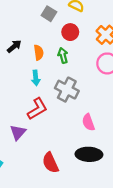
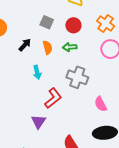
gray square: (49, 14) -> (47, 22), moved
green arrow: (63, 55) -> (70, 47), turned -72
cyan arrow: (36, 78) -> (37, 72), moved

